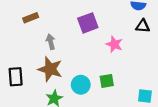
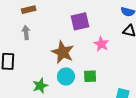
gray arrow: (51, 42) -> (26, 33), moved
brown star: (50, 69) -> (63, 52), moved

